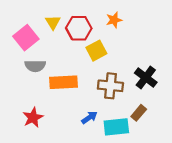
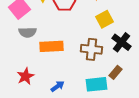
yellow square: (96, 51) -> (104, 19), moved
blue arrow: (89, 118) -> (57, 86), moved

